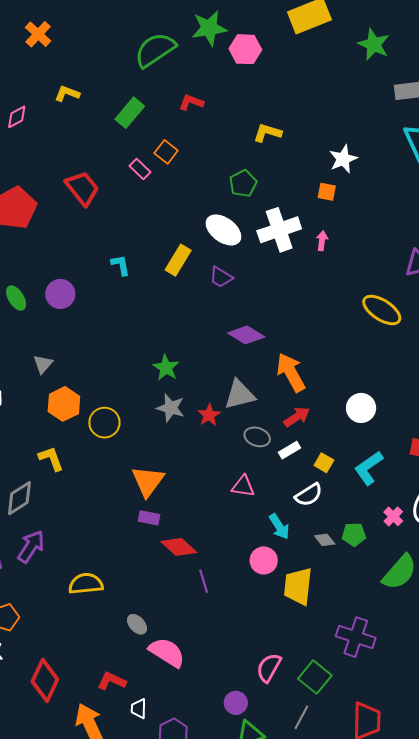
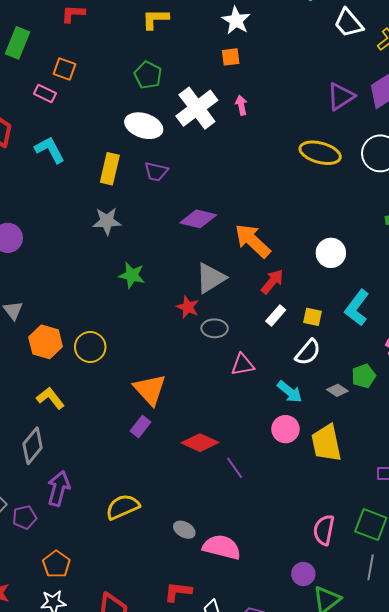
cyan L-shape: (121, 265) -> (50, 150), moved, size x1.4
gray star: (171, 408) -> (107, 221), moved
gray ellipse: (257, 437) -> (215, 328), moved
purple rectangle: (149, 518) -> (140, 427), moved, turned -45

